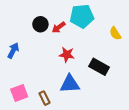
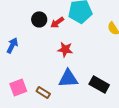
black rectangle: (99, 67) -> (99, 84), moved
brown rectangle: (44, 98) -> (43, 92), turned -32

